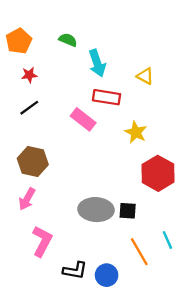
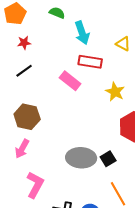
black square: (128, 211) -> (108, 159), turned -35

